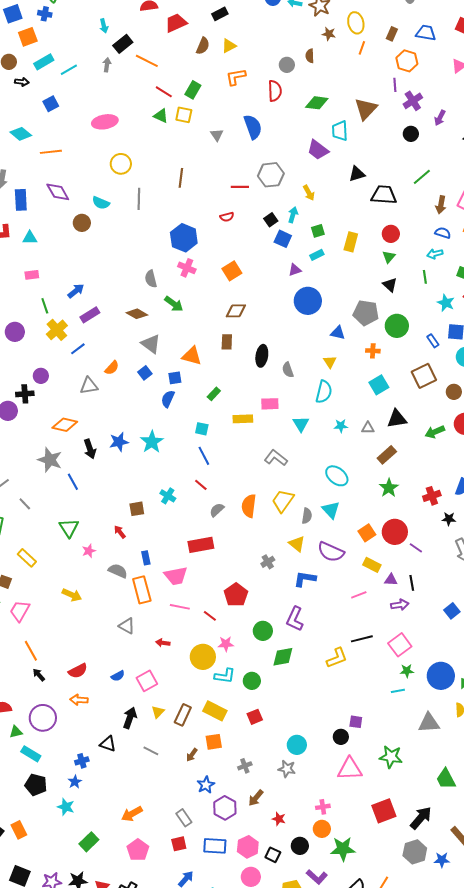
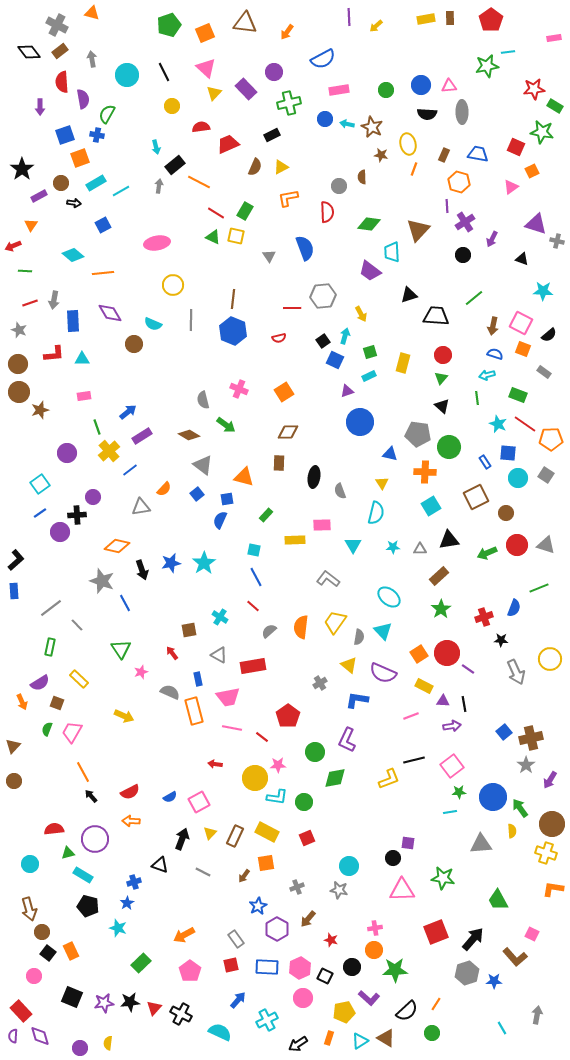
blue hexagon: (184, 238) -> (233, 331), moved
orange cross: (373, 351) -> (425, 472), size x1.5
gray triangle: (127, 626) -> (219, 655), moved

